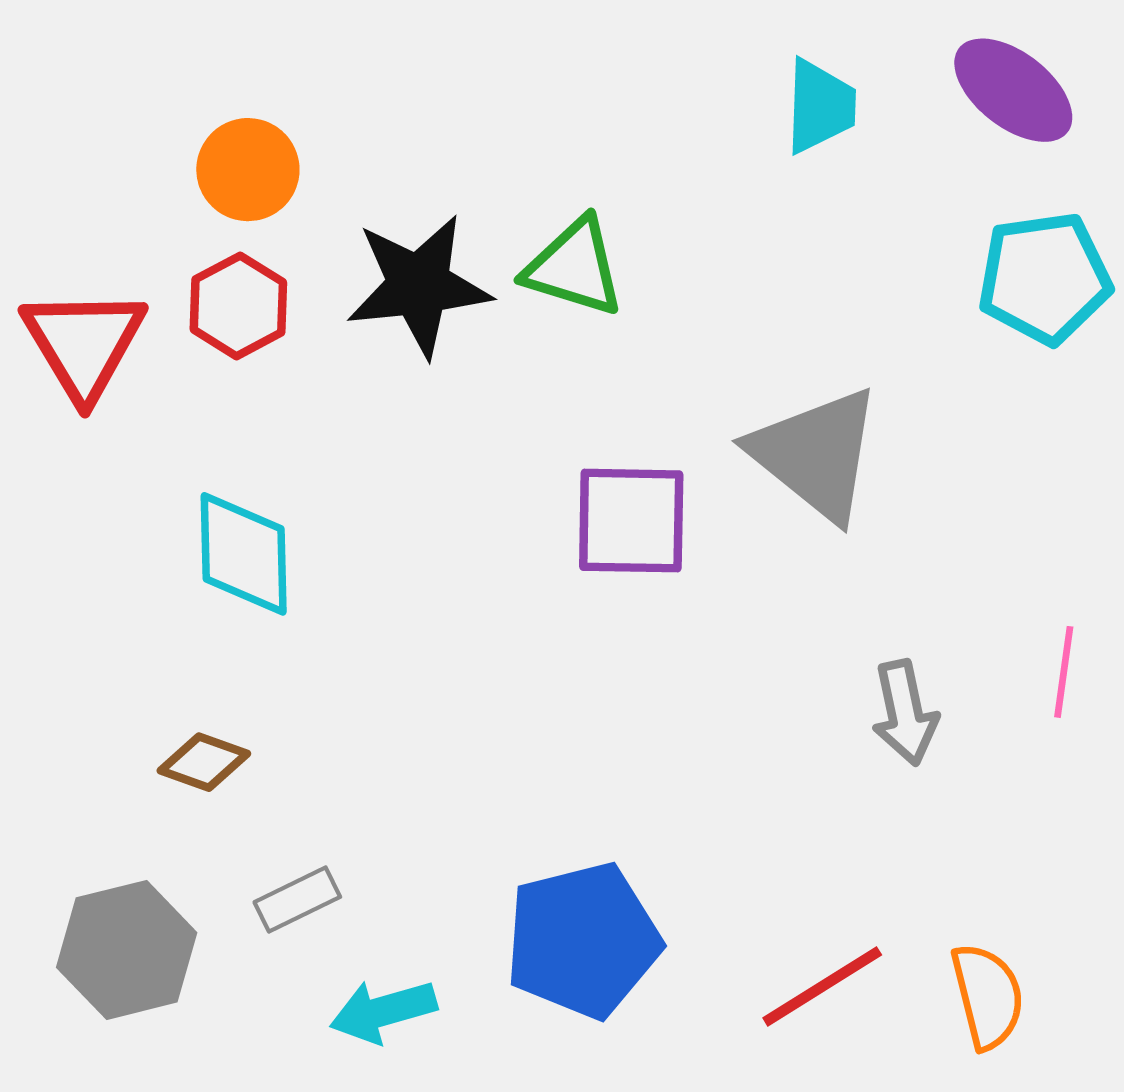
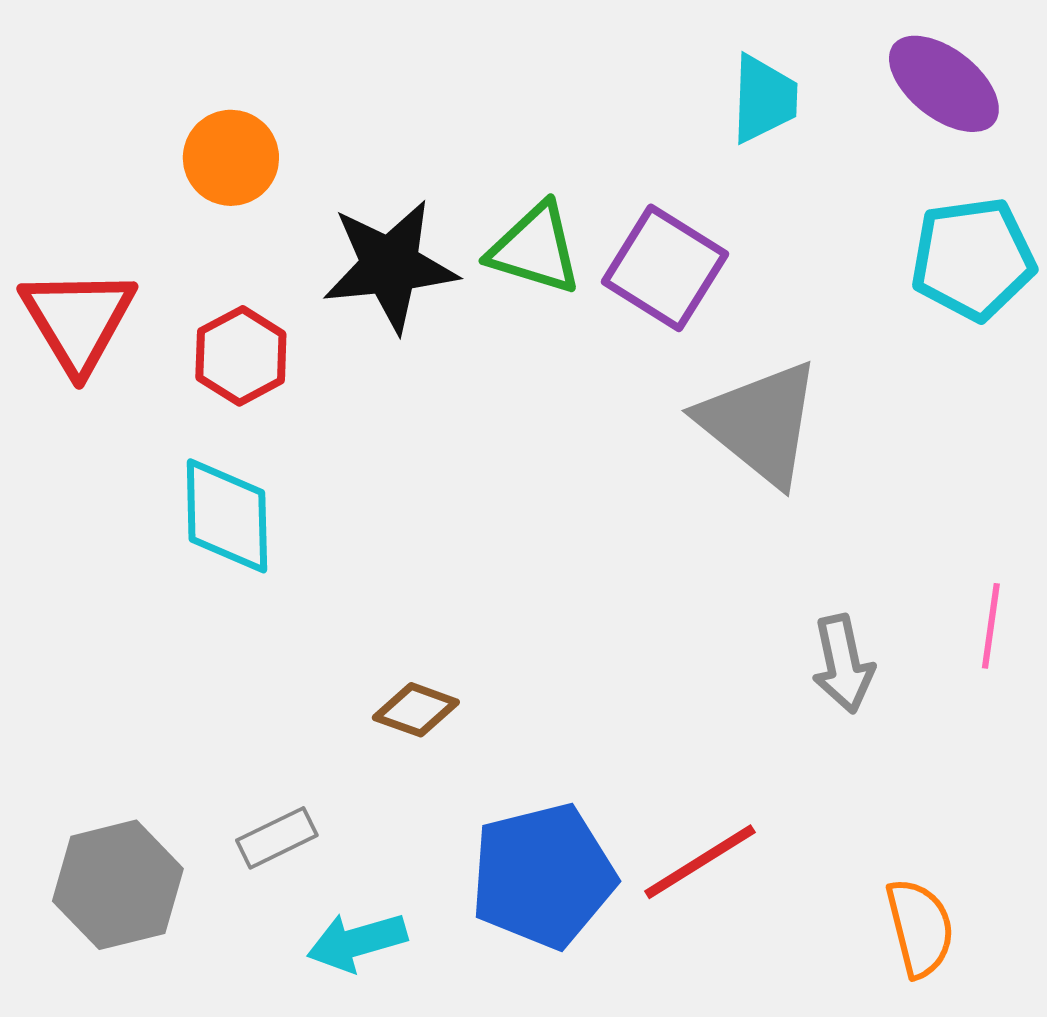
red hexagon: (238, 306) -> (241, 356), moved
purple square: (631, 521) -> (665, 268), moved, turned 31
brown diamond: (204, 762) -> (416, 710), moved
red line: (822, 986) -> (700, 862), moved

